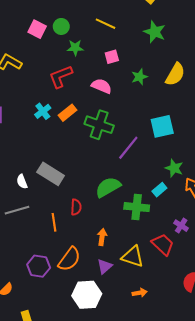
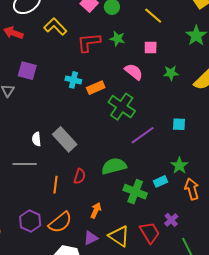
green star: (75, 48) -> (117, 39), moved
red L-shape: (61, 77) -> (89, 42), moved
cyan cross: (43, 111) -> (73, 80), turned 35
cyan square: (162, 126) -> (179, 124), size x0.6

